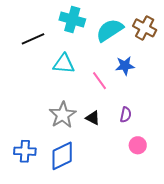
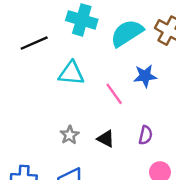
gray star: (63, 115) -> (70, 135), size x0.6

